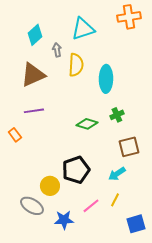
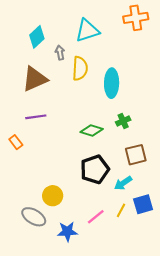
black pentagon: (76, 170) -> (95, 169), moved
blue square: (136, 224) -> (143, 204), moved

